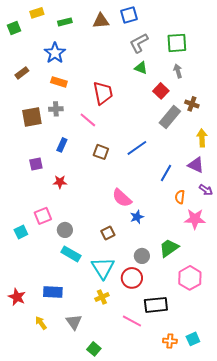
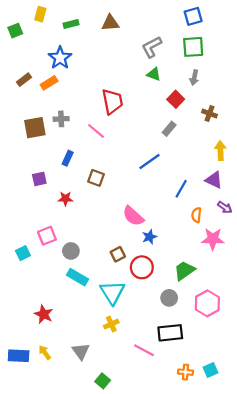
yellow rectangle: (37, 13) -> (40, 14), turned -56
blue square: (129, 15) -> (193, 16), moved
gray arrow: (178, 71) -> (194, 77), turned -152
orange rectangle: (59, 82) -> (49, 83), moved, turned -49
gray rectangle: (170, 117) -> (169, 129), moved, size x0.6
brown square: (101, 152) -> (96, 178), moved
gray circle: (142, 256) -> (169, 298), moved
red circle: (132, 278) -> (142, 267), moved
blue rectangle: (53, 292) -> (19, 356), moved
red star: (17, 297) -> (44, 314), moved

